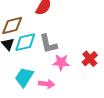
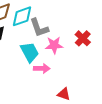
cyan diamond: (25, 42) -> (22, 16), moved
cyan trapezoid: (24, 77) -> (30, 52), moved, turned 125

